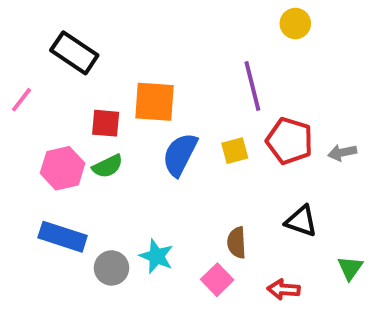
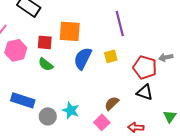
red pentagon: (289, 141) -> (145, 67), moved
green semicircle: (108, 166) -> (46, 64), turned 63
pink hexagon: (63, 168) -> (16, 50), moved
brown semicircle: (237, 243) -> (112, 103), turned 49

